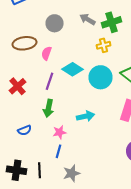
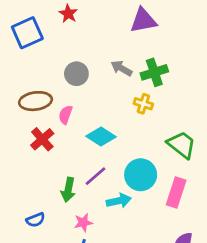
yellow cross: (104, 45) -> (143, 104), turned 32
cyan circle: (100, 77) -> (141, 175), moved
purple line: (50, 81) -> (96, 176), moved, turned 30
red cross: (18, 86) -> (42, 139), moved

